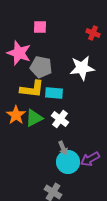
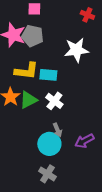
gray pentagon: (41, 67) -> (32, 36), moved
cyan circle: (68, 162) -> (49, 144), moved

